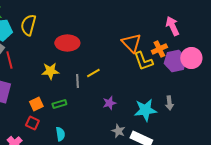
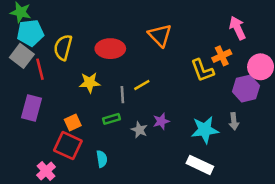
yellow semicircle: (28, 25) -> (63, 47), moved
orange triangle: (131, 43) -> (160, 35), moved
purple hexagon: (175, 61) -> (246, 89), moved
green rectangle: (59, 104) -> (111, 119), moved
red square: (32, 123) -> (68, 146), size x1.6
gray star: (118, 131) -> (139, 130), moved

